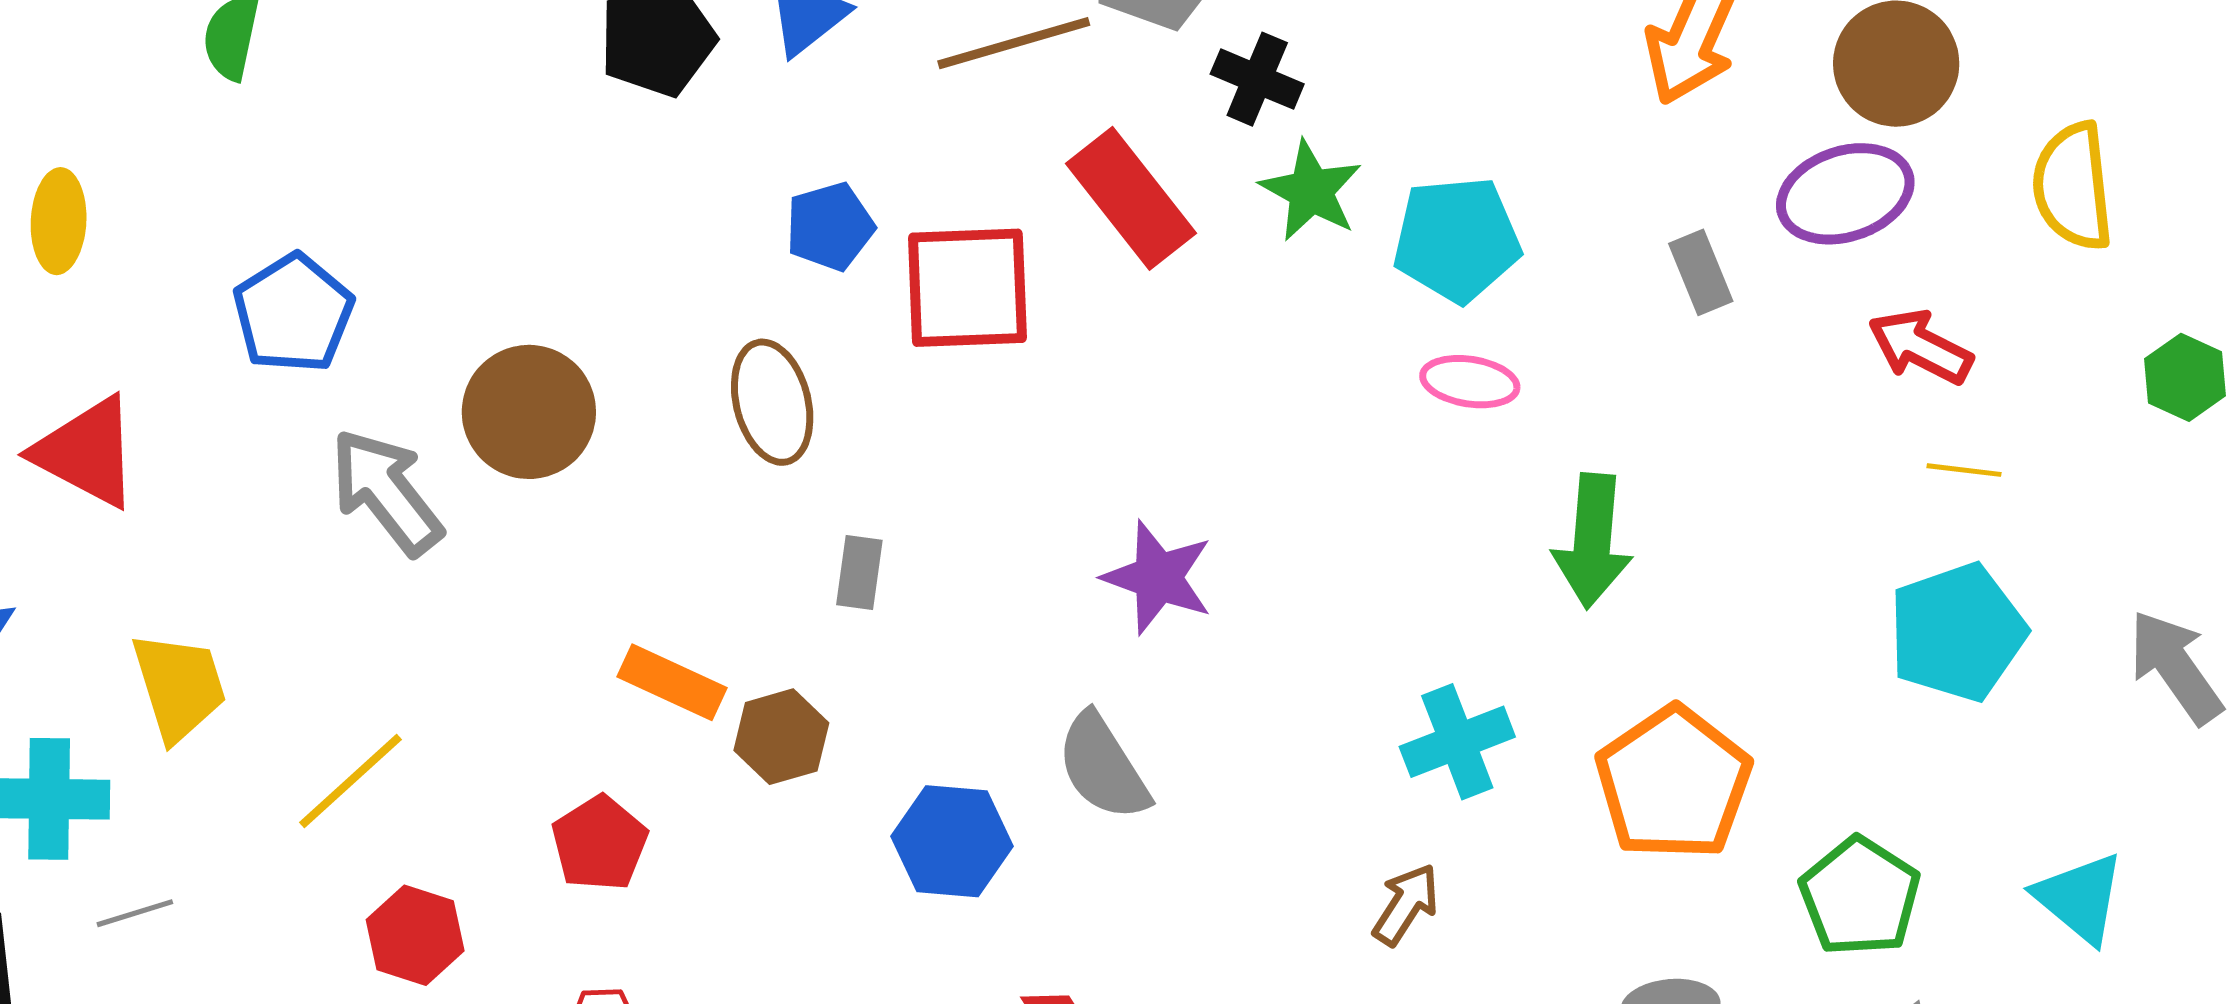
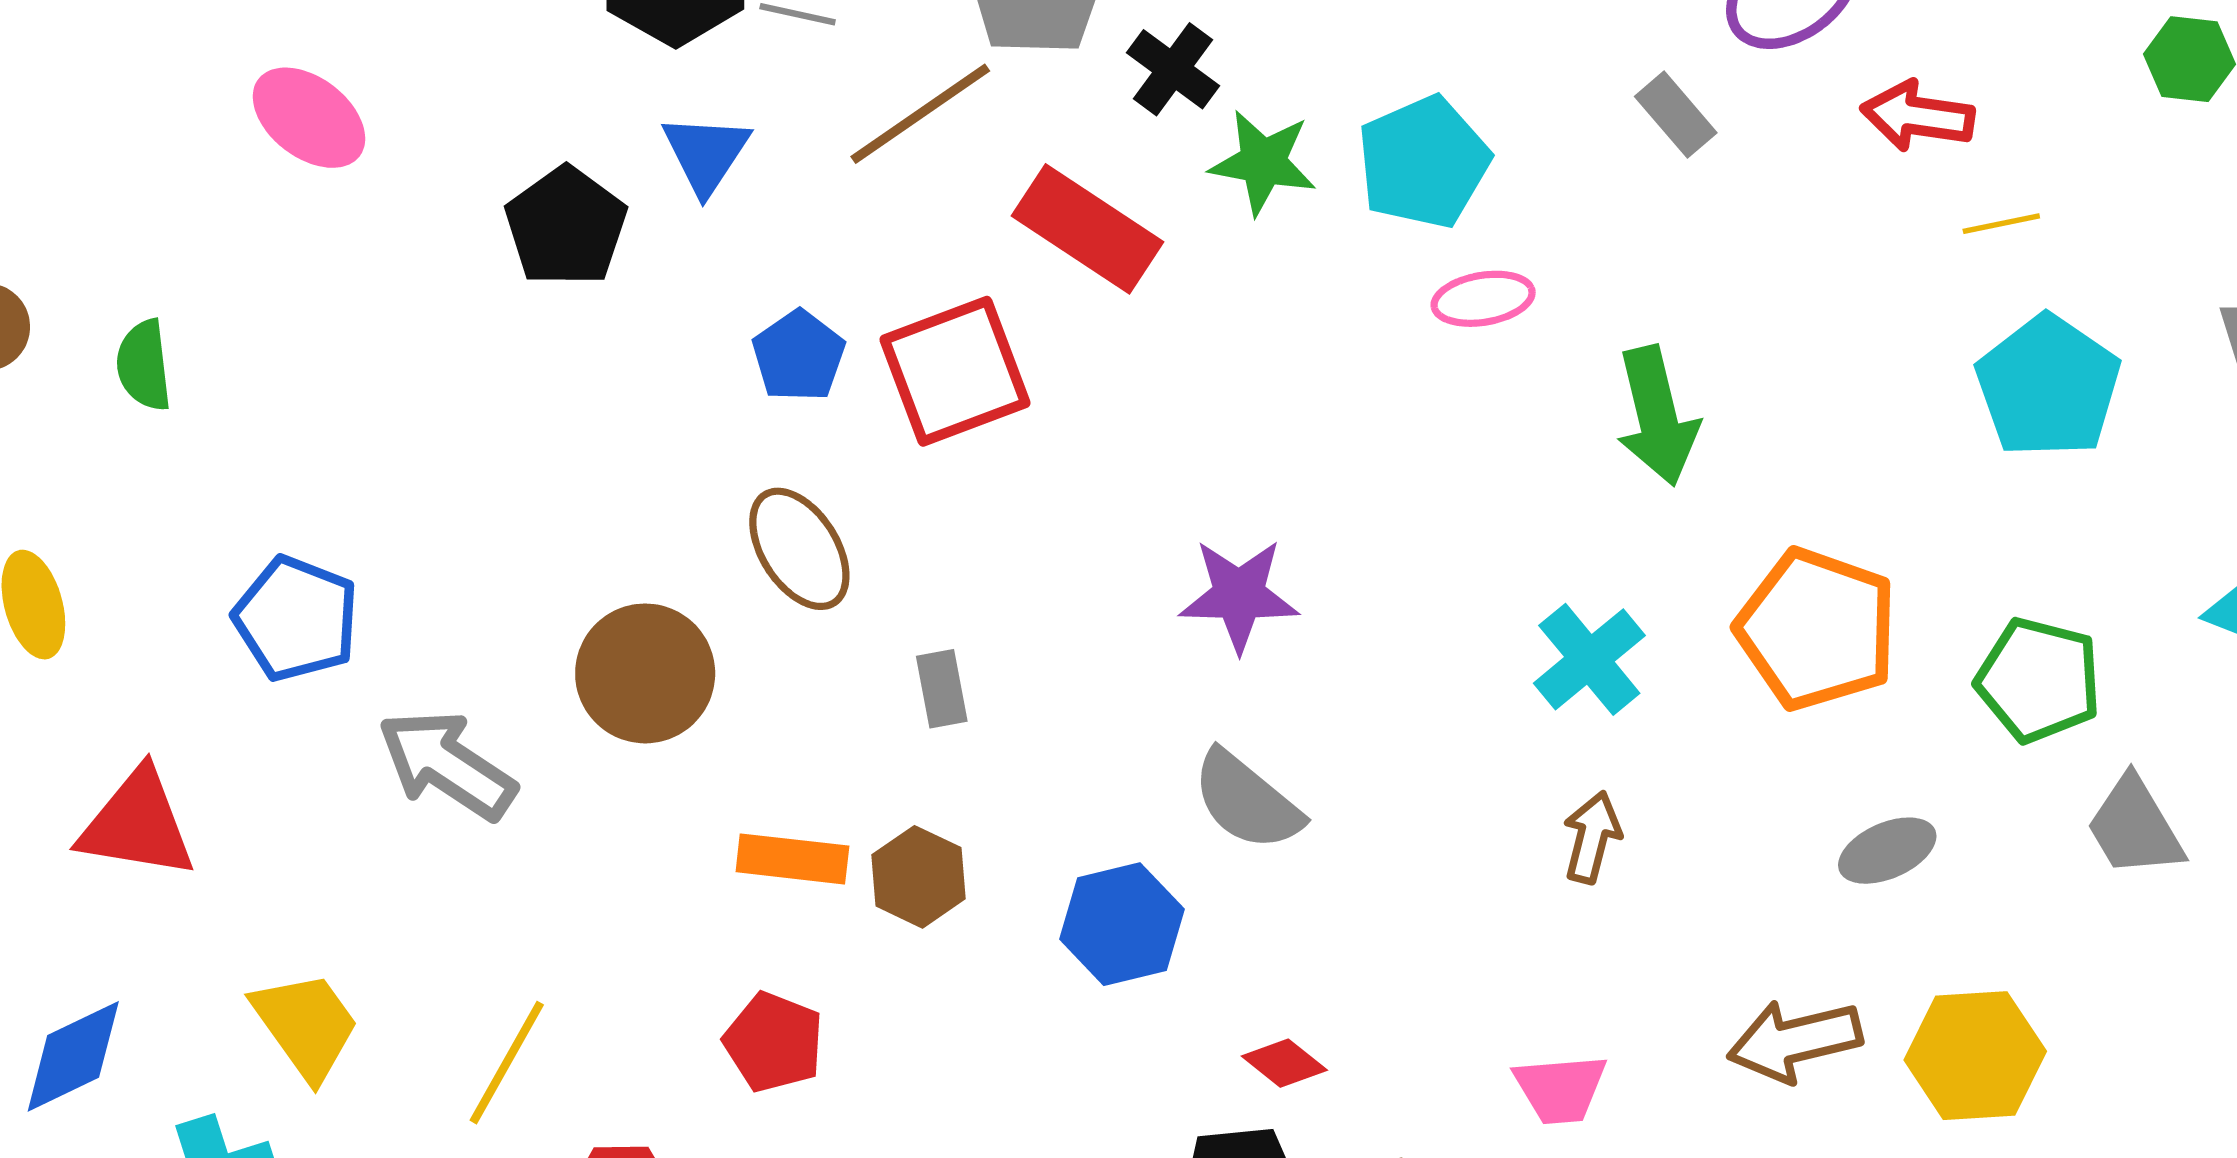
black cross: (1257, 79) -> (1173, 69), turned 32
brown circle: (529, 412) -> (645, 673), moved

